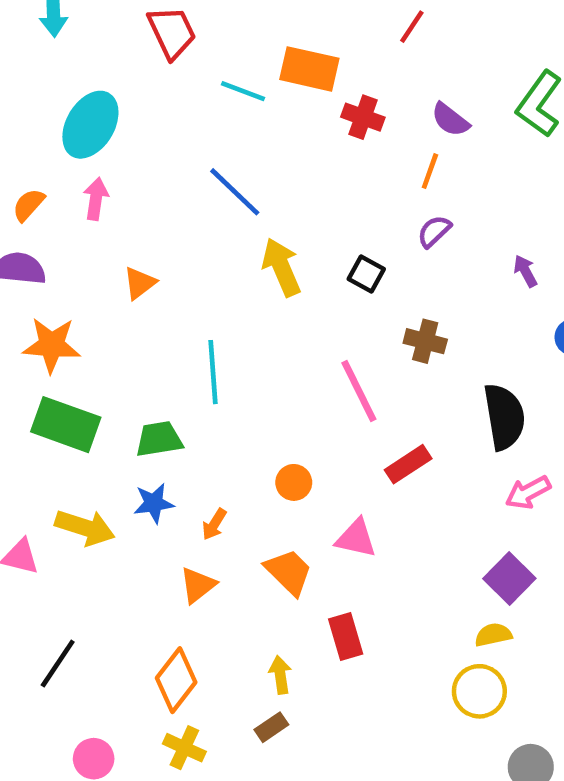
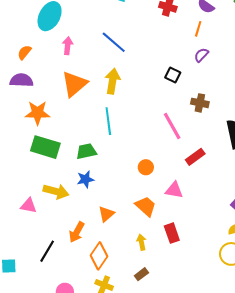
pink arrow: (96, 199) -> (68, 46), moved
yellow arrow: (281, 267) -> (113, 81), moved, turned 35
orange triangle: (140, 283) -> (74, 84), size x1.8
orange arrow: (214, 524) -> (77, 232), moved, size x1.5
yellow arrow: (280, 675) -> (141, 242), moved

